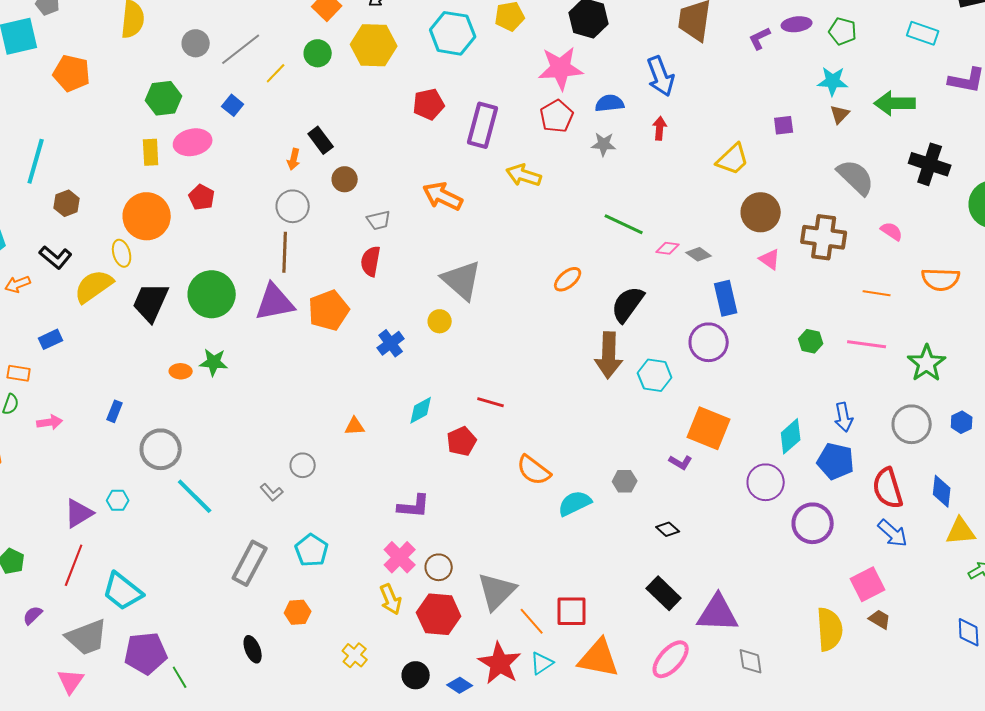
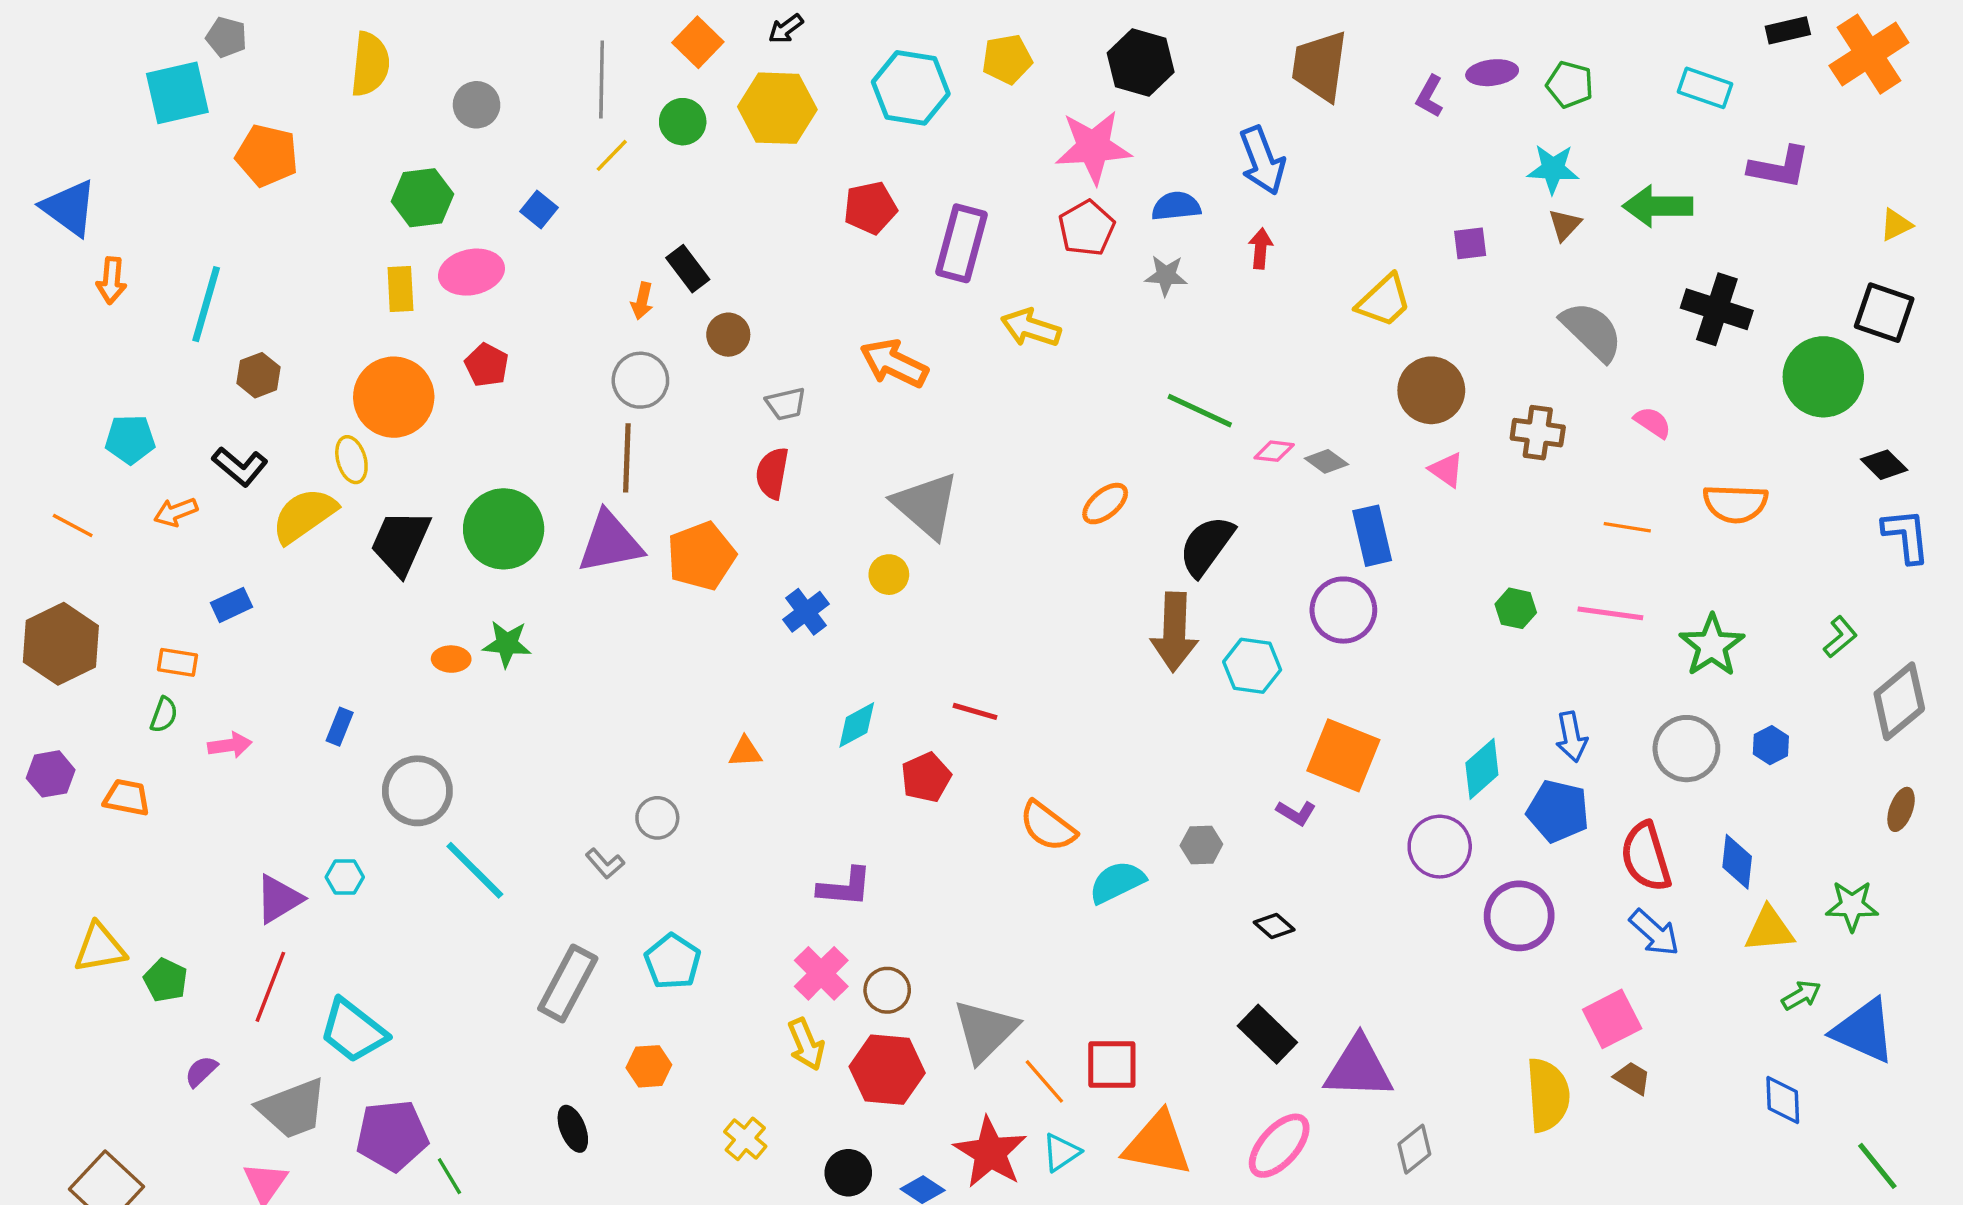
purple L-shape: (760, 38) -> (1430, 96), turned -35
gray line: (241, 49) -> (602, 79), moved, turned -51
brown cross: (824, 237) -> (1538, 433), size x0.7
gray diamond: (751, 661) -> (1414, 1149), turned 60

